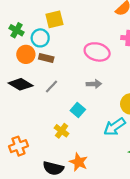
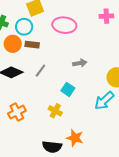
pink ellipse: (97, 52) -> (64, 25), moved
orange cross: (18, 146) -> (17, 112), moved

